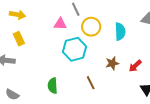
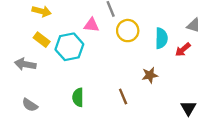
yellow rectangle: (19, 39) -> (42, 40), turned -32
cyan hexagon: (75, 49) -> (69, 47), moved
red arrow: (135, 66) -> (183, 50), moved

